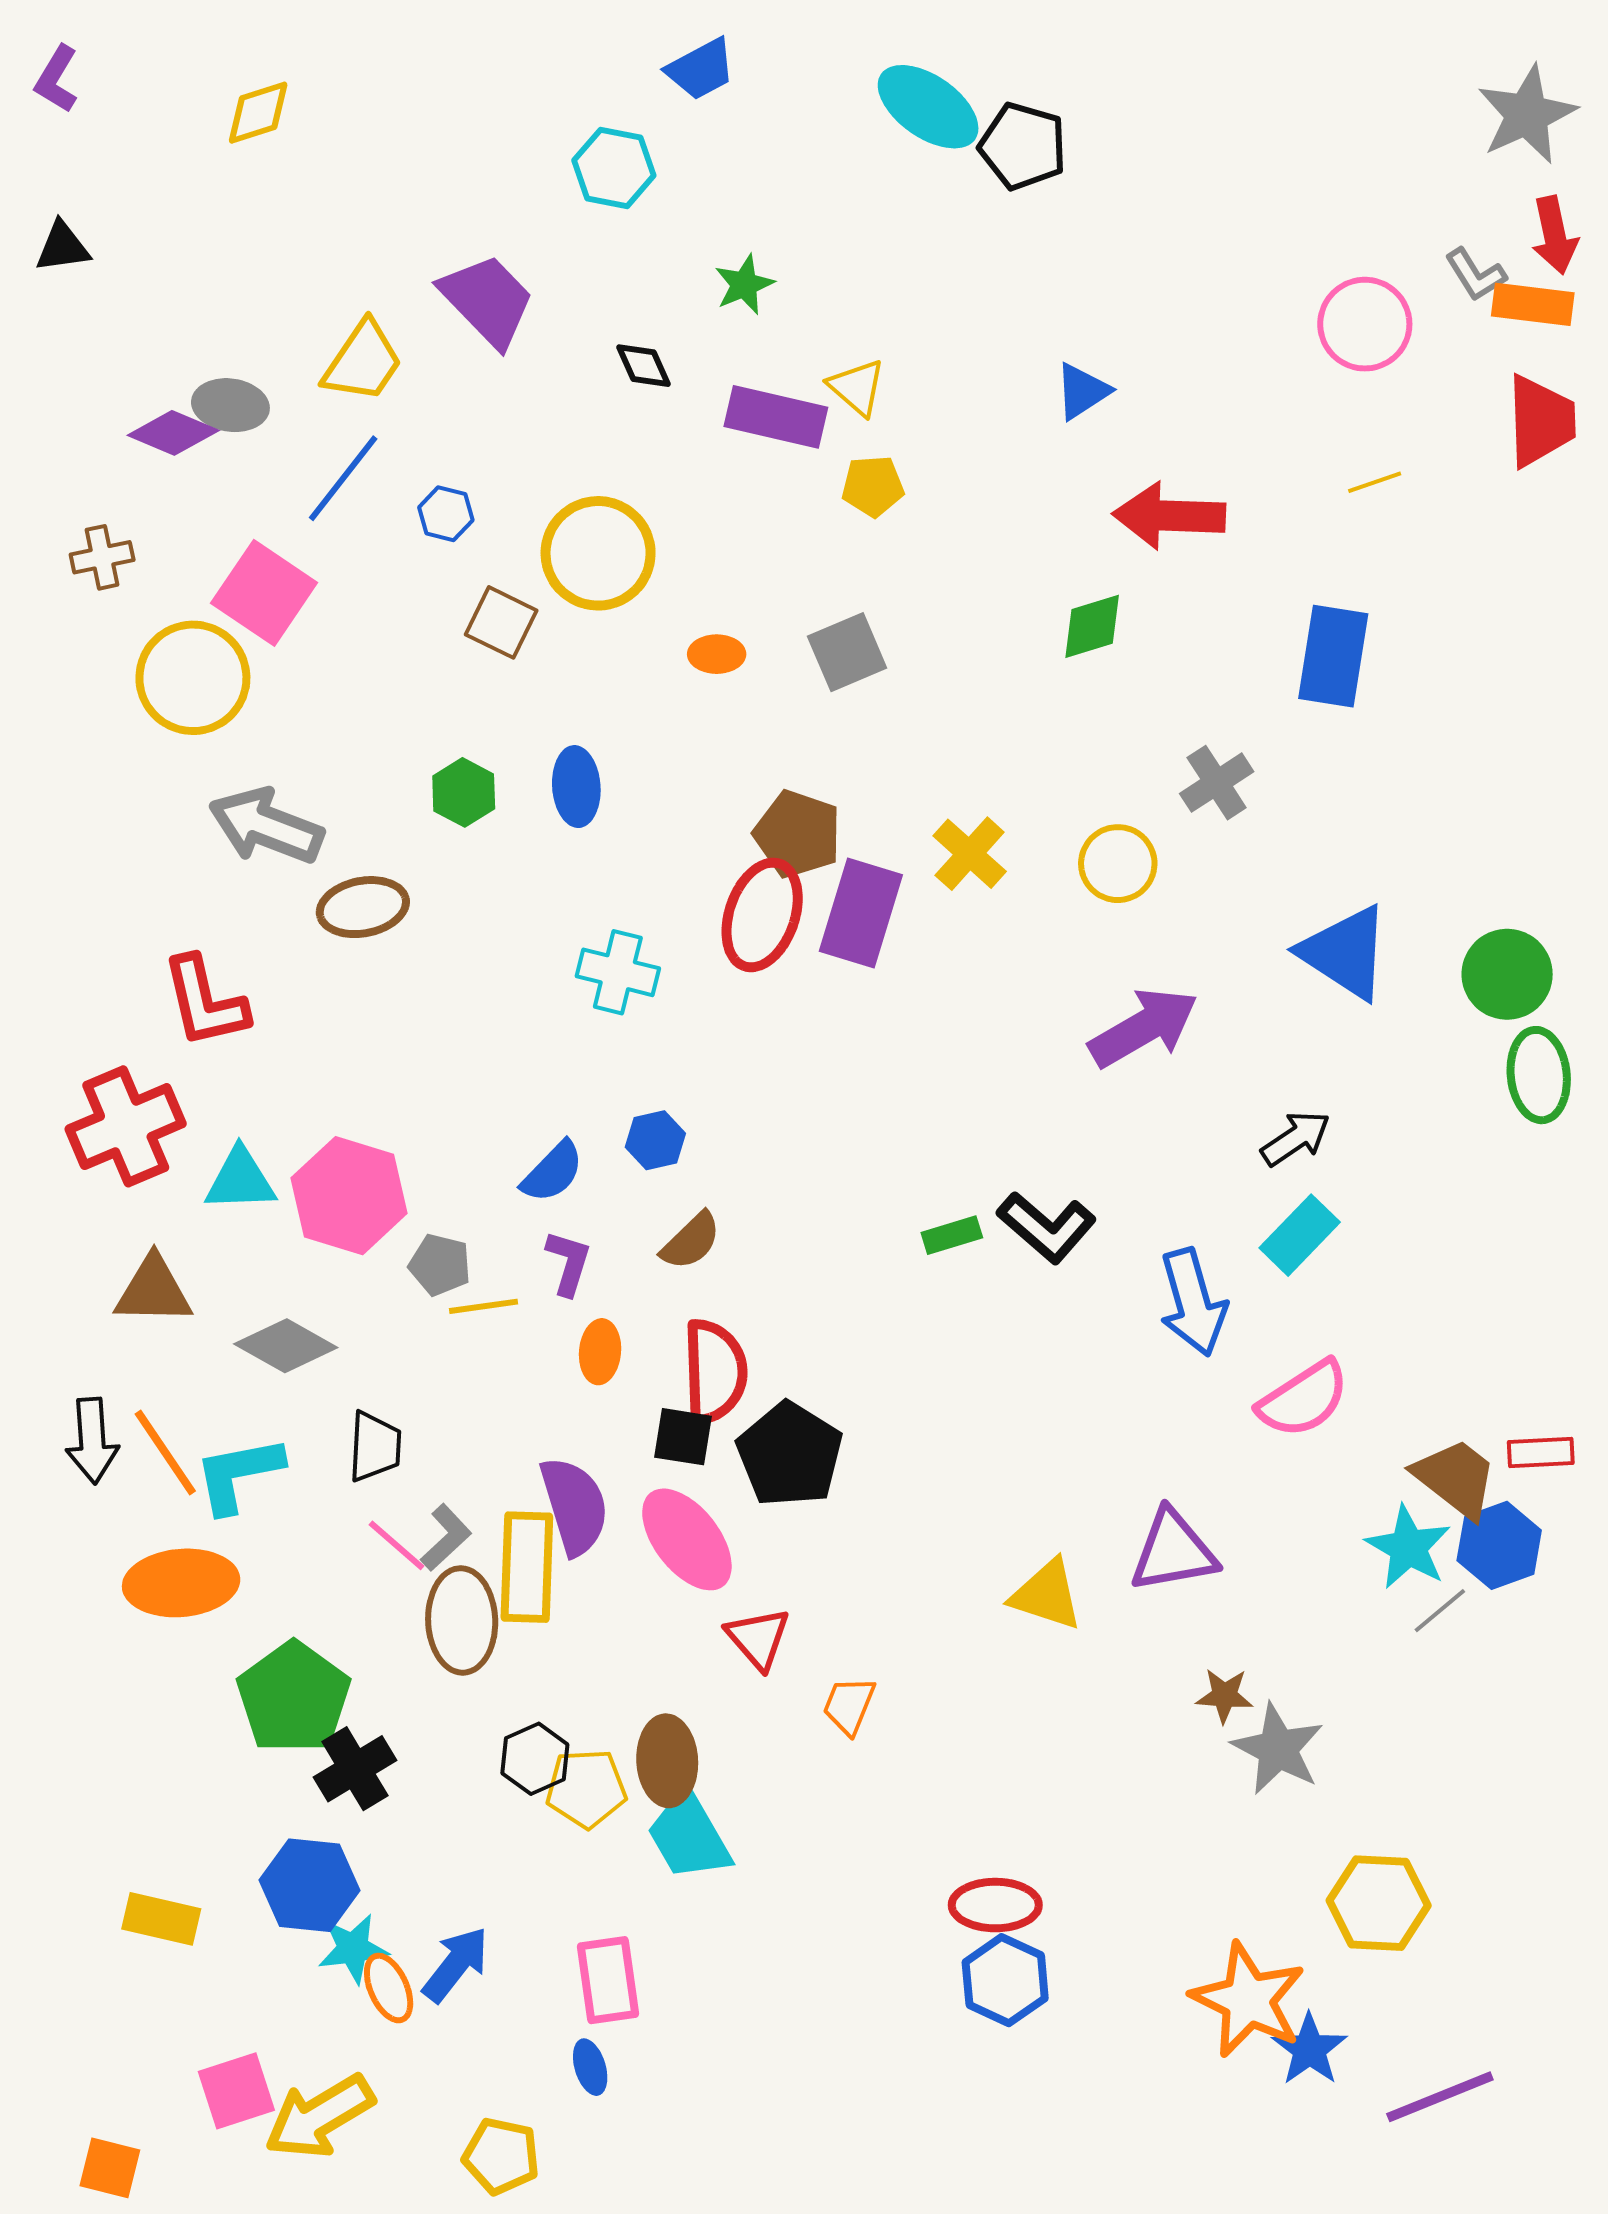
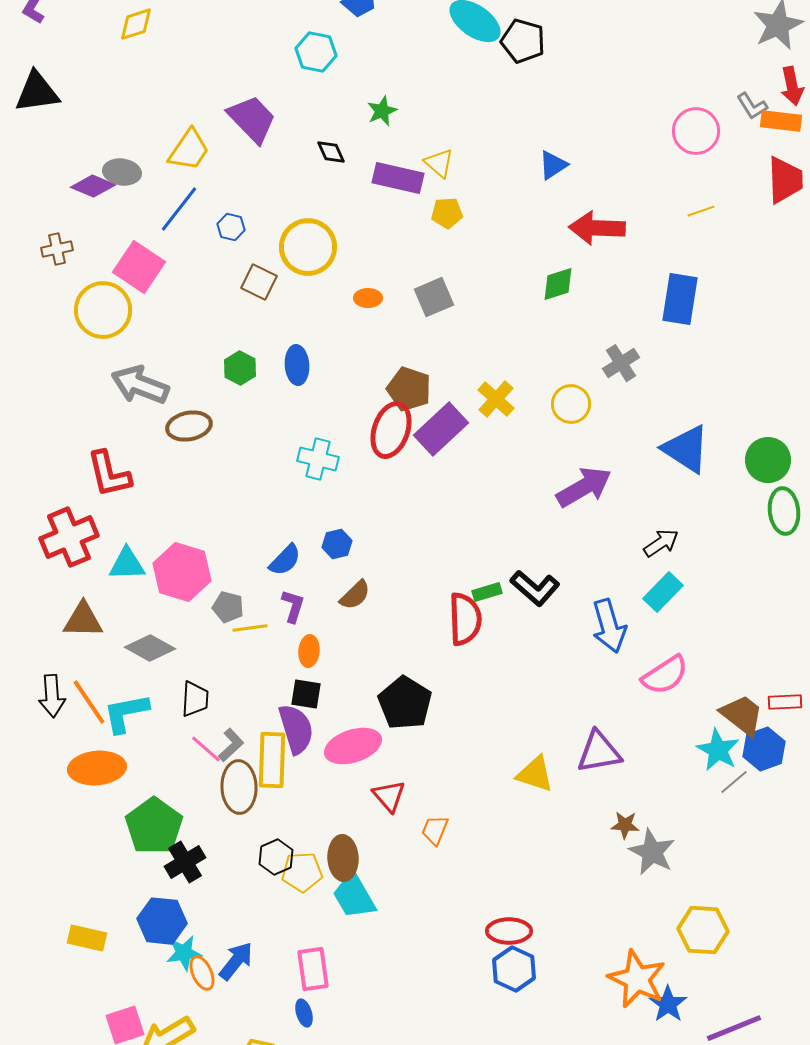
black triangle: (62, 247) -> (37, 92), size x1.6
purple rectangle: (861, 913) -> (441, 429), turned 30
red semicircle: (715, 1371) -> (465, 619), moved
black square: (683, 1437) -> (306, 694), moved
pink ellipse: (687, 1539) -> (353, 746), turned -70

